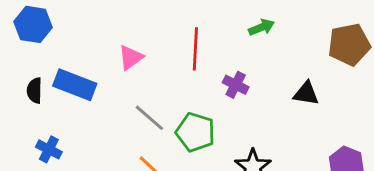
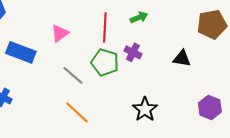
green arrow: (261, 27) -> (139, 17), moved
green pentagon: (195, 132) -> (105, 62), moved

